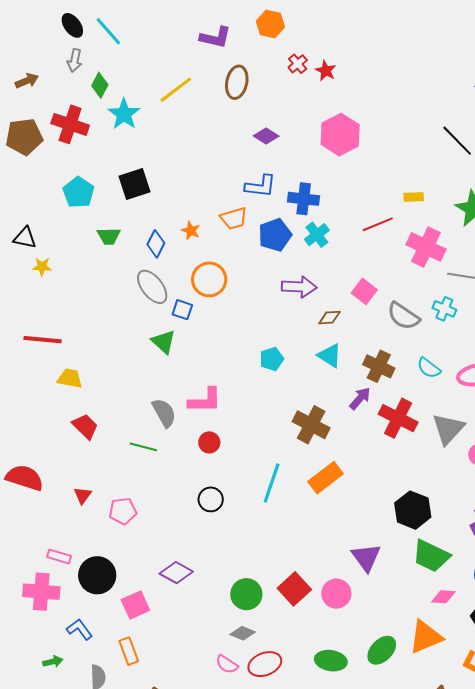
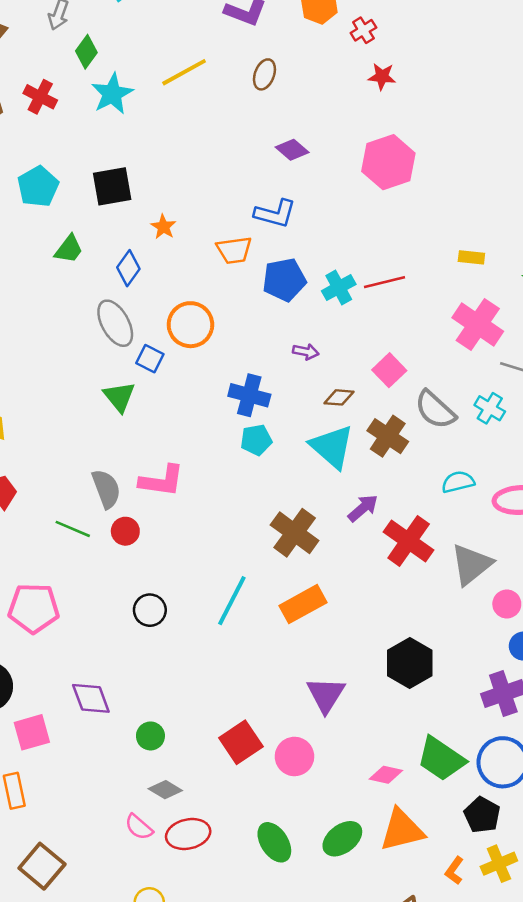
red cross: (298, 64) -> (363, 30), moved
red star: (326, 71) -> (382, 77), turned -30
brown ellipse: (237, 82) -> (264, 74), size x0.7
red cross: (70, 124) -> (40, 97), size x0.7
blue cross: (304, 199) -> (249, 395), moved
red line: (378, 224) -> (385, 282), moved
orange star: (191, 231) -> (163, 227), moved
green trapezoid: (109, 236) -> (69, 249), turned -60
purple arrow: (299, 287) -> (306, 352), size x0.6
cyan triangle: (330, 356) -> (332, 447), size x1.4
brown cross: (379, 366) -> (388, 436), moved
cyan semicircle: (429, 368) -> (458, 482), turned 120
red circle: (209, 442) -> (125, 531), moved
pink pentagon: (123, 511) -> (34, 608), size x1.4
green trapezoid: (431, 556) -> (441, 759), moved
purple triangle: (366, 557) -> (326, 695), moved
purple diamond: (176, 573) -> (91, 698), turned 32
green circle: (246, 594) -> (150, 736), moved, size x0.7
pink diamond: (443, 597) -> (386, 775), moved
green ellipse: (331, 661) -> (274, 842), turned 40

